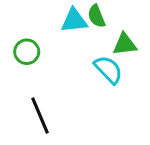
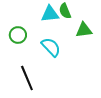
cyan semicircle: (108, 70) -> (51, 47), moved

